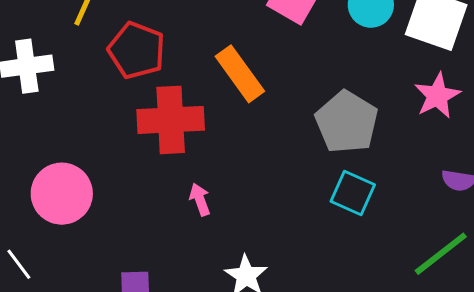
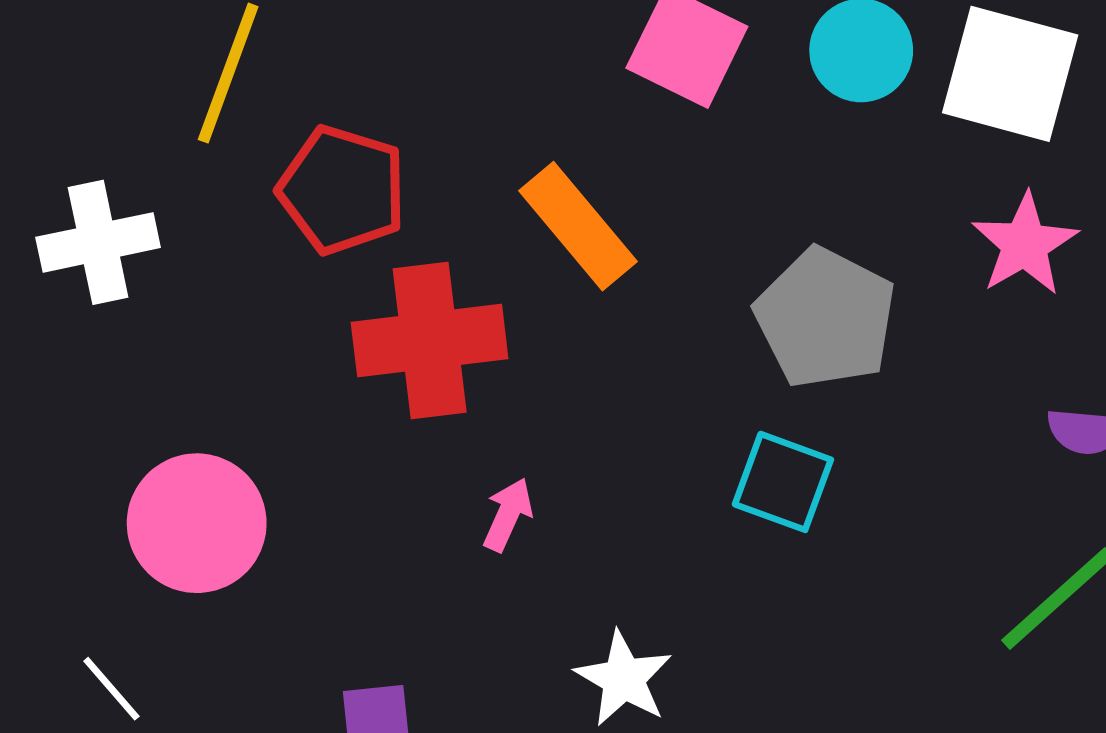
cyan square: (353, 193) -> (783, 482), moved
pink arrow: (200, 199) -> (508, 515), turned 48

